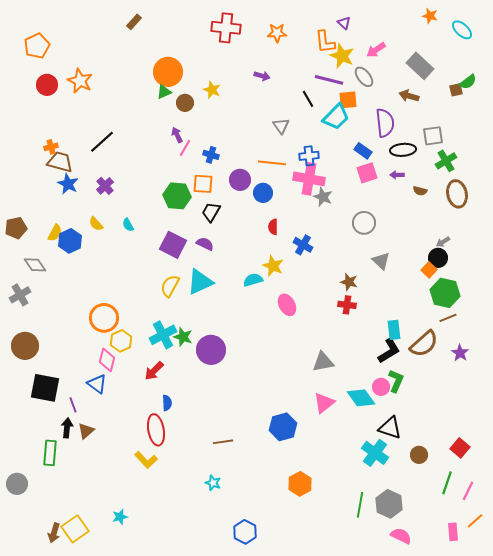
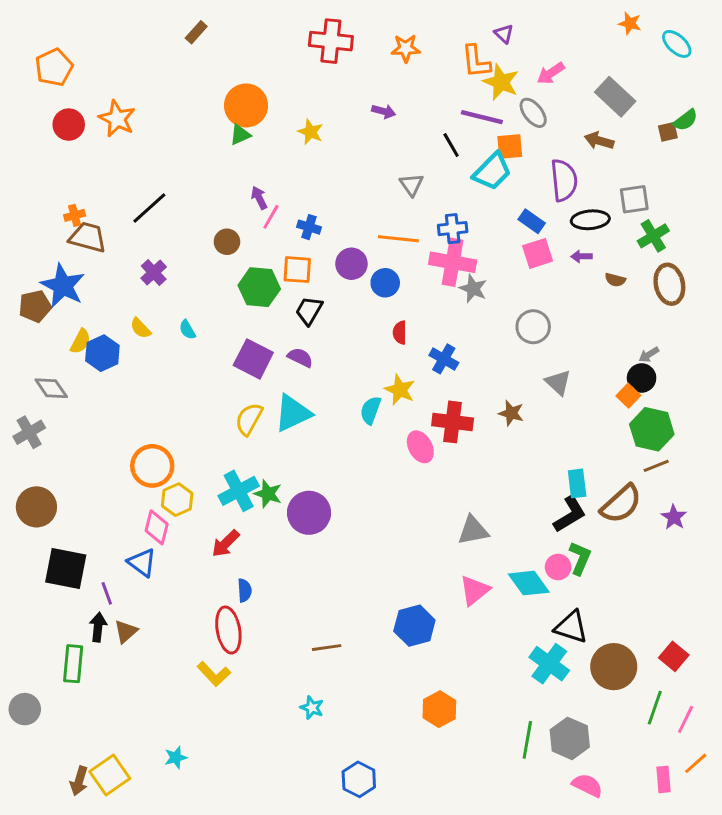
brown circle: (185, 103) -> (227, 242), moved
blue star: (68, 184) -> (63, 286), moved, size x1.4
brown pentagon: (16, 228) -> (35, 306), moved
cyan semicircle: (253, 280) -> (371, 410), turned -54
red cross: (347, 305) -> (453, 422), moved, size x1.5
brown circle: (419, 455) -> (614, 667), size x1.8

